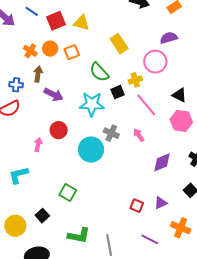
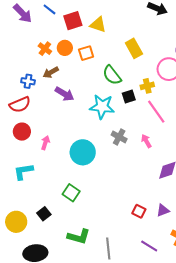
brown arrow: (38, 74) -> (51, 72), turned -133
red circle: (59, 130) -> (22, 132), moved
cyan circle: (91, 150) -> (83, 152), moved

